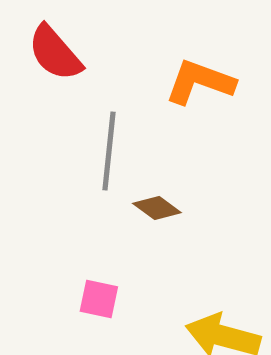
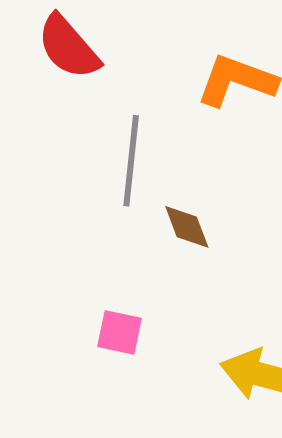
brown diamond: (157, 208) -> (187, 227), turned 33

